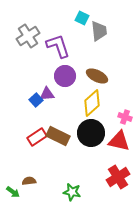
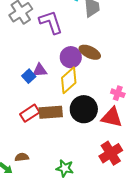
purple circle: (65, 76) -> (71, 57), moved
yellow diamond: (92, 103) -> (69, 80), moved
brown rectangle: (58, 136) -> (51, 112), turned -30

